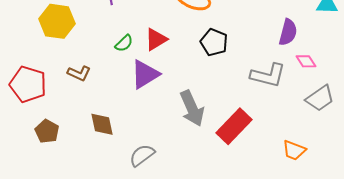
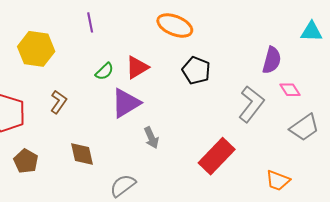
brown L-shape: (79, 73) -> (59, 102), turned -80
gray L-shape: (268, 75) -> (251, 104), turned -66
gray arrow: (192, 108) -> (151, 138), moved, size x0.6

